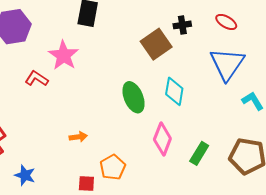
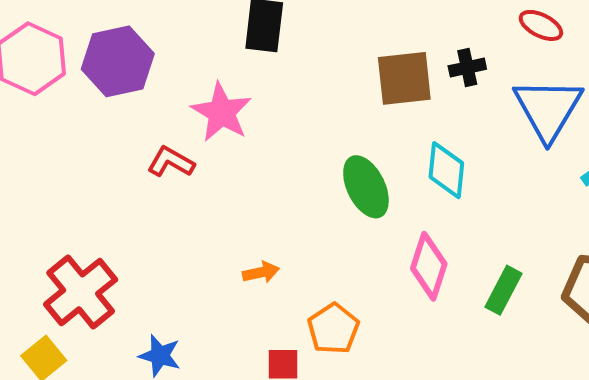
black cross: (182, 25) -> (467, 68), moved
brown square: (156, 44) -> (404, 78), turned 32

